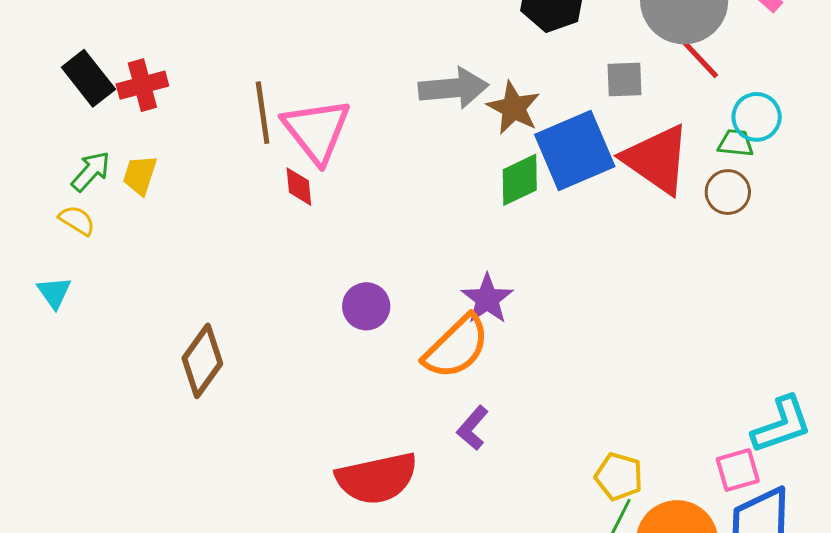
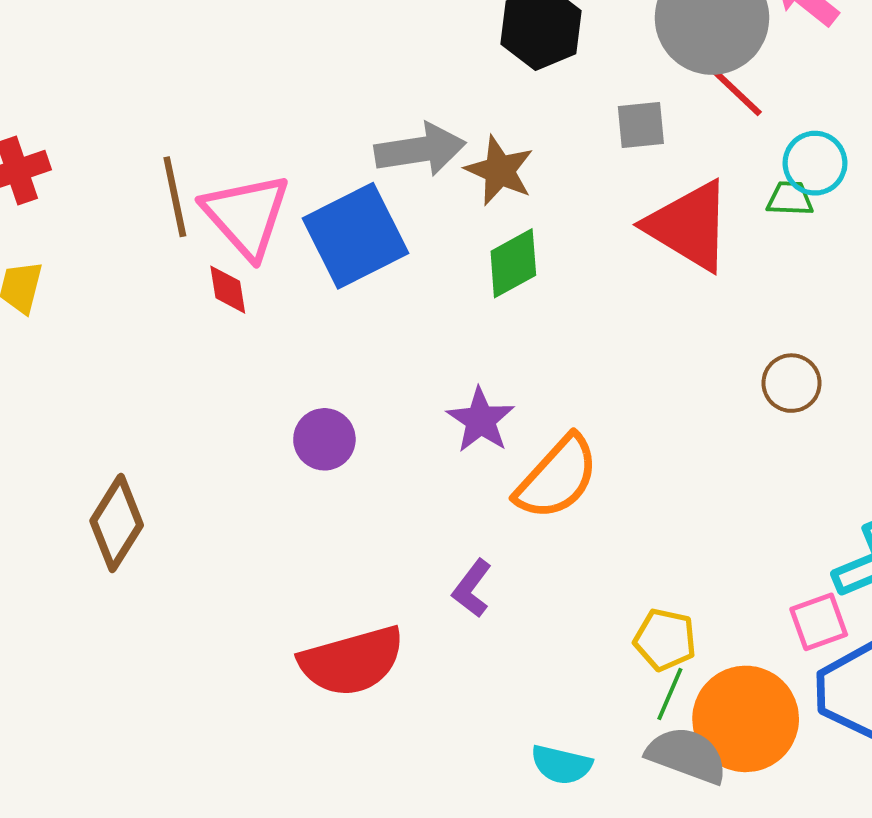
blue square: (575, 151) -> (356, 236), moved
brown circle: (728, 192) -> (792, 383), moved
orange semicircle: (456, 347) -> (557, 478), moved

